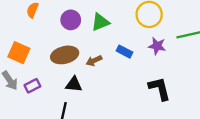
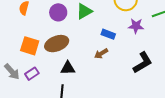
orange square: (19, 53) -> (30, 46), moved
brown arrow: (94, 61) -> (101, 54), moved
black L-shape: (160, 89) -> (143, 63), turned 80

